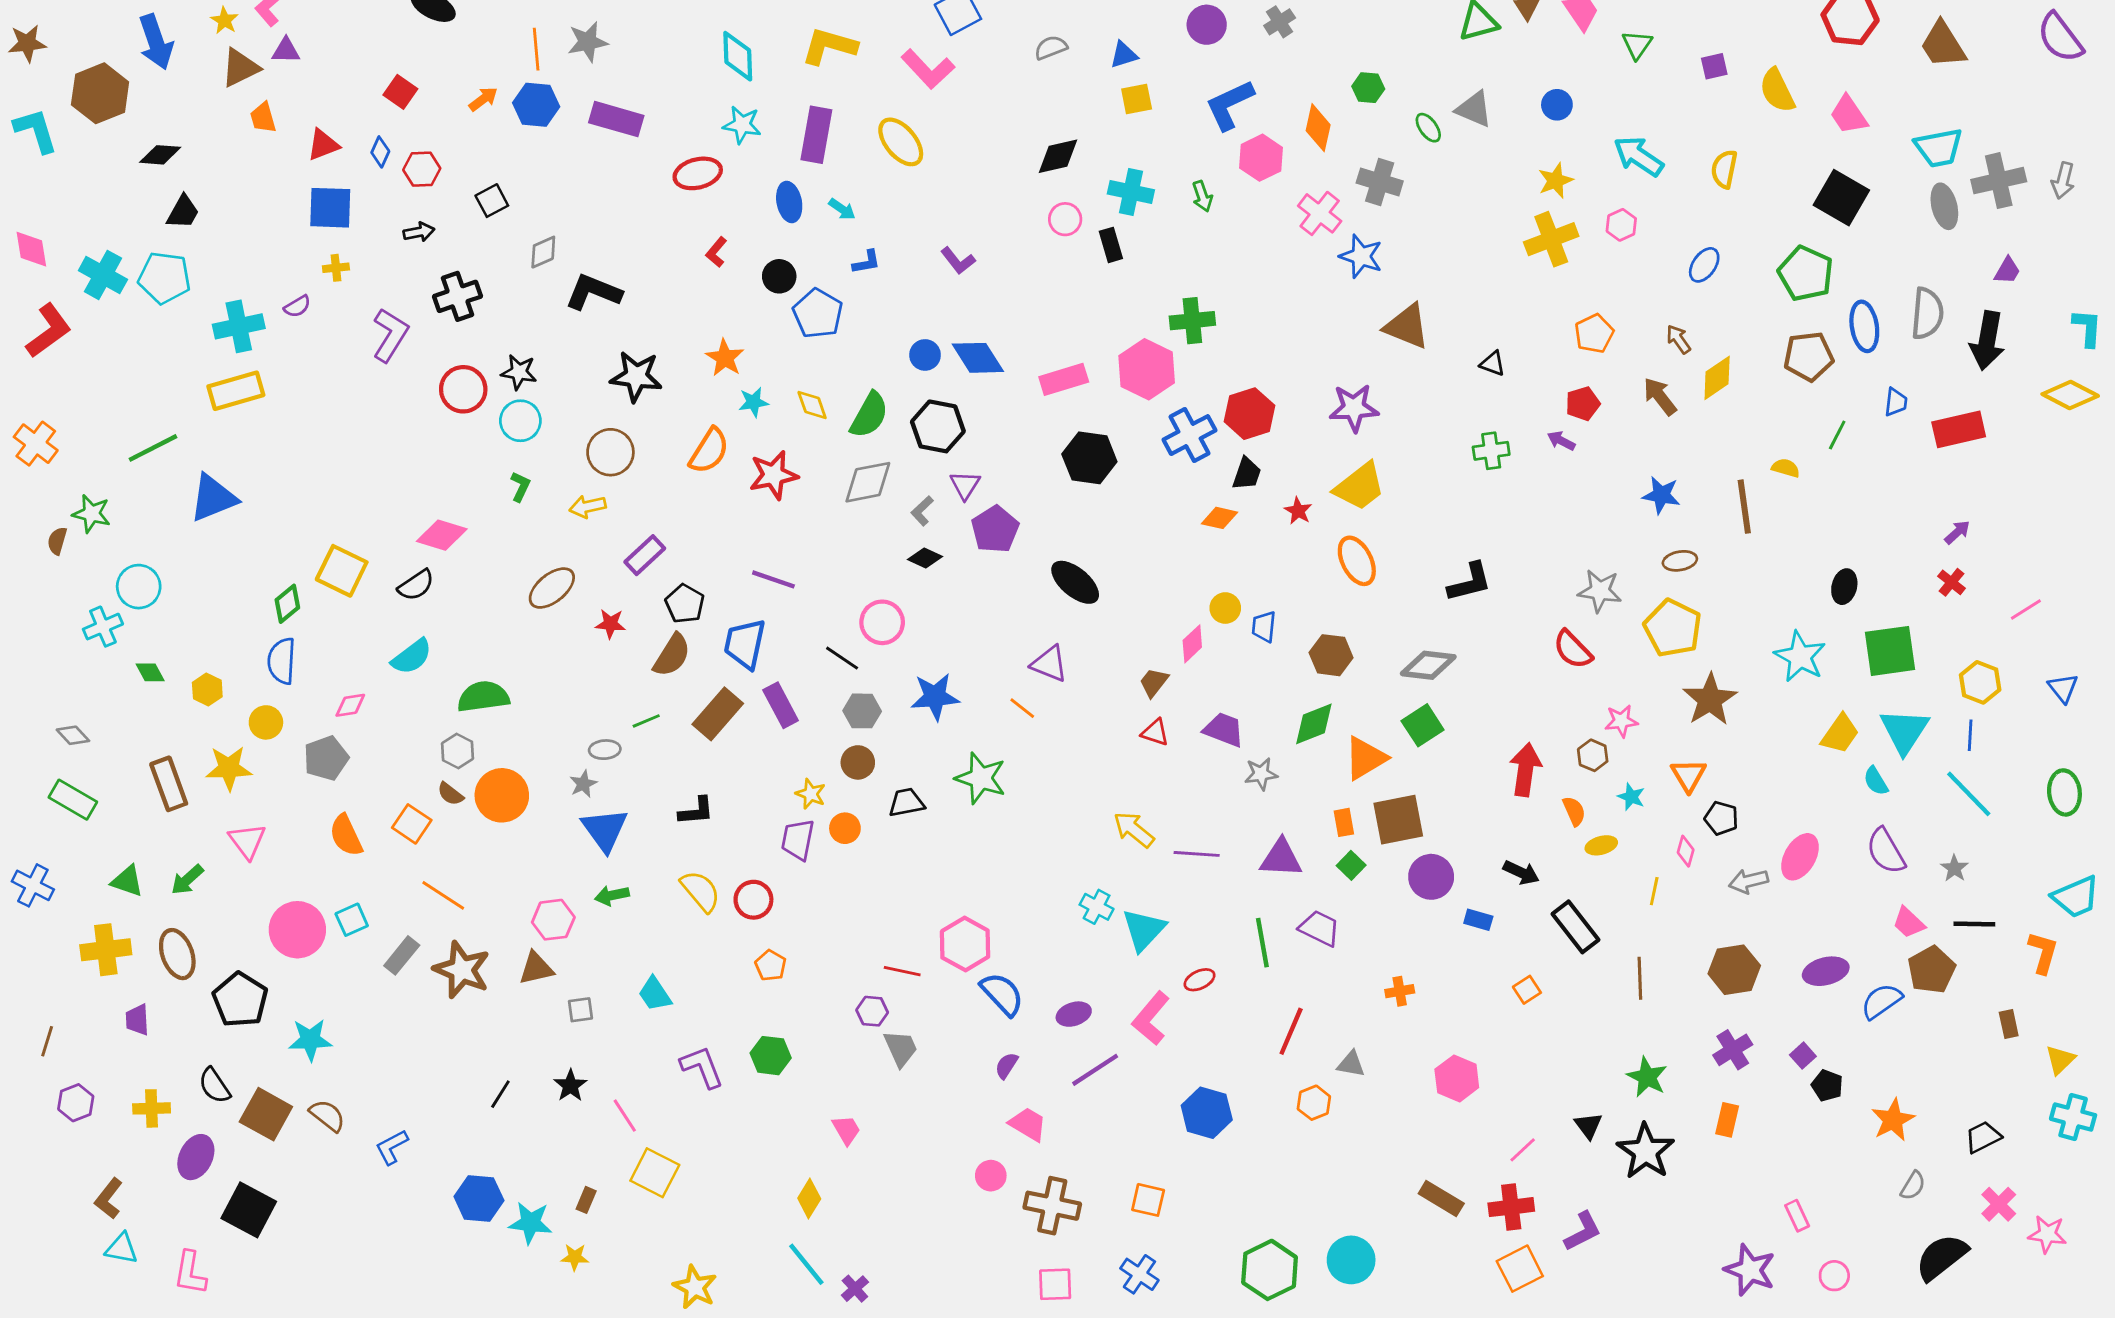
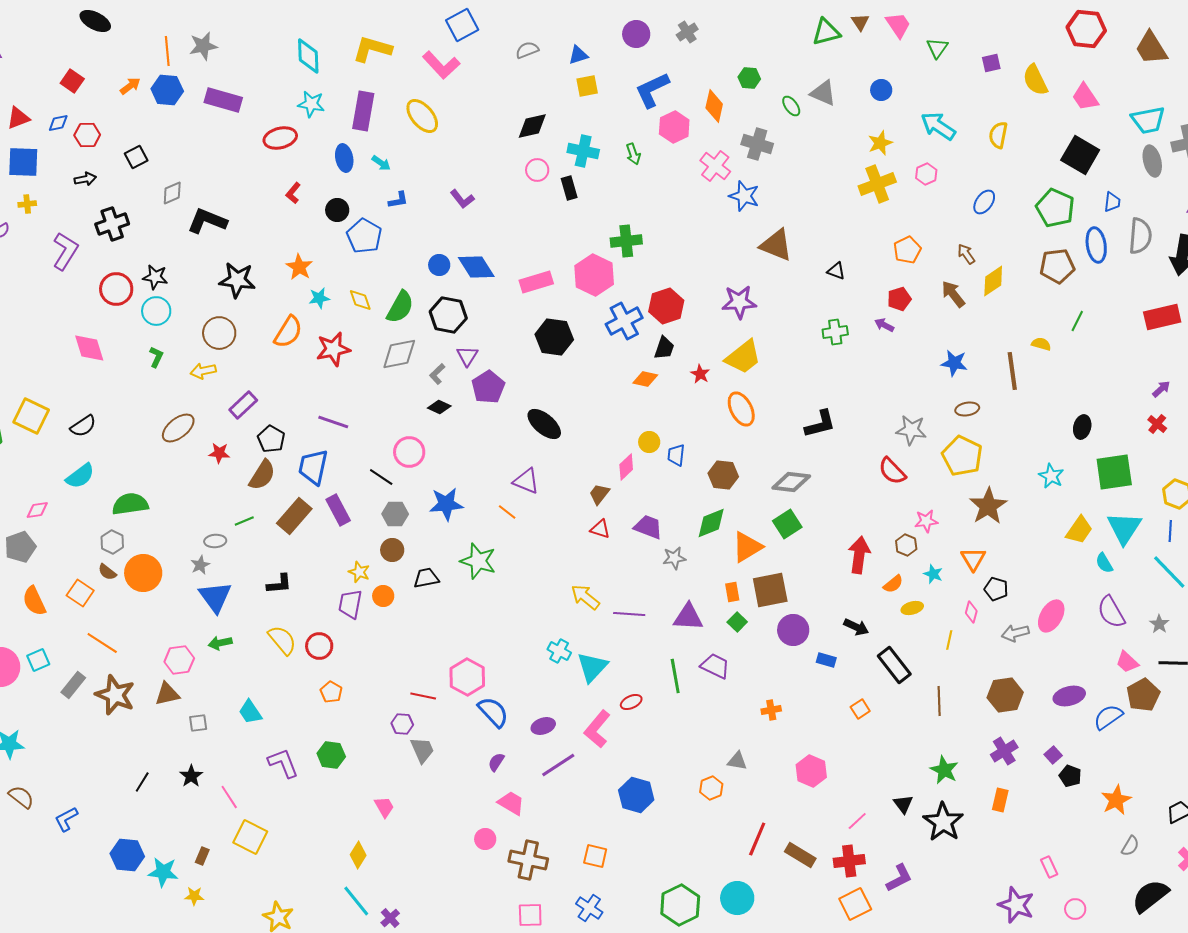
blue diamond: (380, 152) -> (58, 123), turned 55
blue trapezoid: (1896, 402) -> (1112, 202), moved
pink diamond: (442, 535) -> (89, 348), moved, turned 56
cyan star: (1800, 657) -> (1051, 476), size x0.7
orange semicircle: (1574, 811) -> (893, 584), turned 75
red line: (1291, 1031) -> (757, 839), moved

